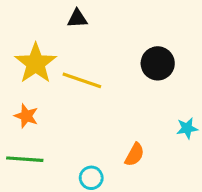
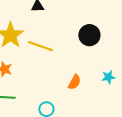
orange semicircle: (135, 155) -> (74, 82), moved

